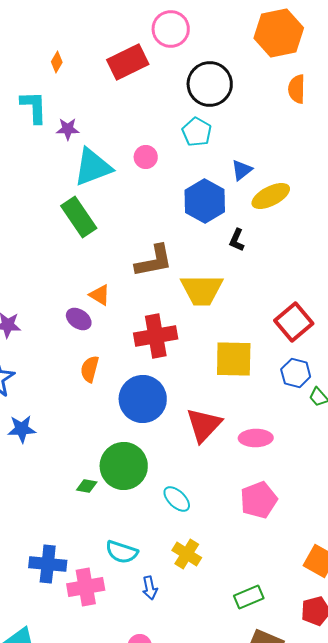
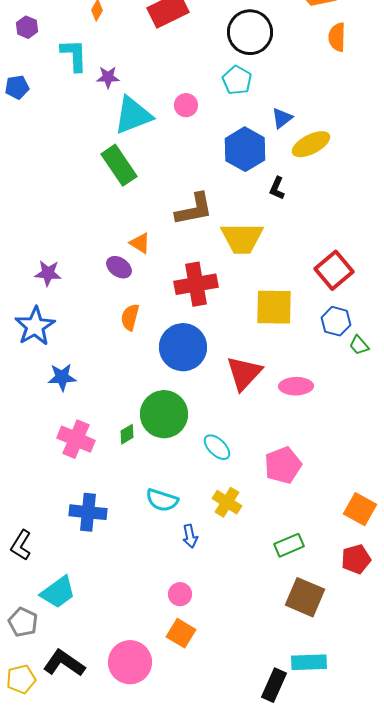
green diamond: (87, 486) -> (127, 434), turned -40
pink pentagon: (259, 500) -> (283, 465), moved
pink cross: (86, 587) -> (76, 439), moved, turned 33

